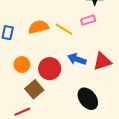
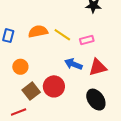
pink rectangle: (88, 20) -> (87, 40), moved
red circle: (50, 69) -> (54, 86), moved
black ellipse: (88, 99) -> (96, 100), moved

